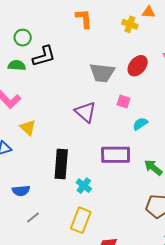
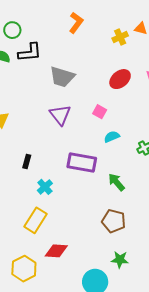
orange L-shape: (84, 18) -> (76, 23), turned 30
yellow cross: (130, 24) -> (120, 37), turned 35
gray trapezoid: (102, 73) -> (62, 77), moved
black rectangle: (61, 164) -> (27, 161), size x0.5

